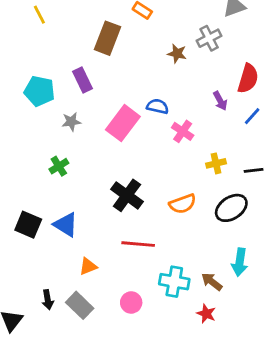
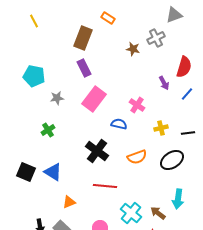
purple rectangle: (82, 80) -> (84, 68), moved
blue semicircle: (158, 106) -> (119, 124), moved
cyan cross: (174, 282) -> (131, 213), turned 30

